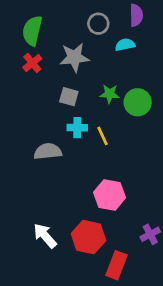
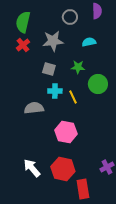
cyan semicircle: (125, 45) -> (89, 42), moved
green circle: (138, 102) -> (98, 84), moved
pink hexagon: (110, 195) -> (66, 132), moved
red rectangle: (117, 265) -> (83, 189), turned -30

